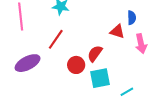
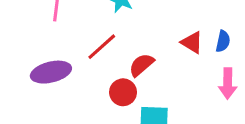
red triangle: (117, 32) -> (192, 43), moved
red semicircle: (95, 54) -> (141, 65), moved

